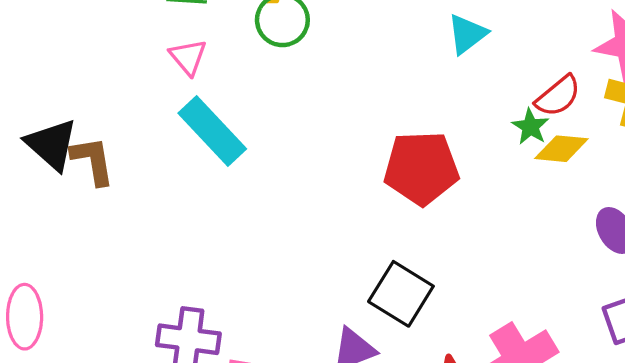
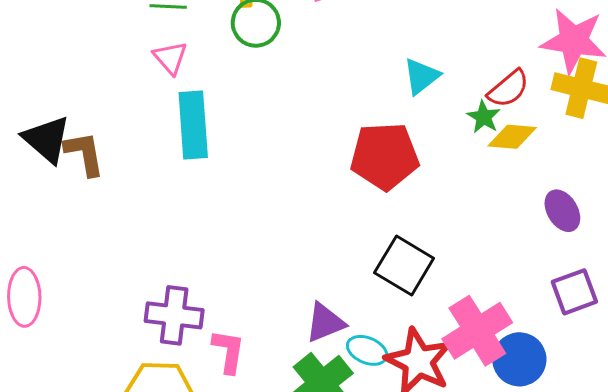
cyan triangle: (467, 34) -> (421, 76), moved
cyan rectangle: (212, 131) -> (193, 125), turned 40
black square: (401, 294) -> (404, 265), moved

